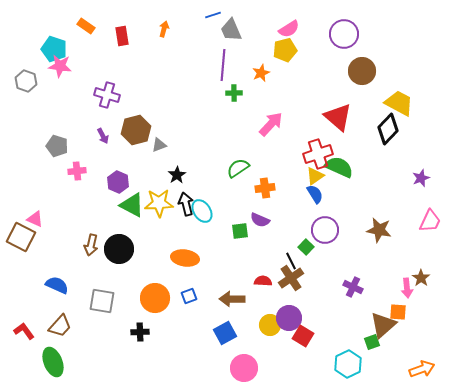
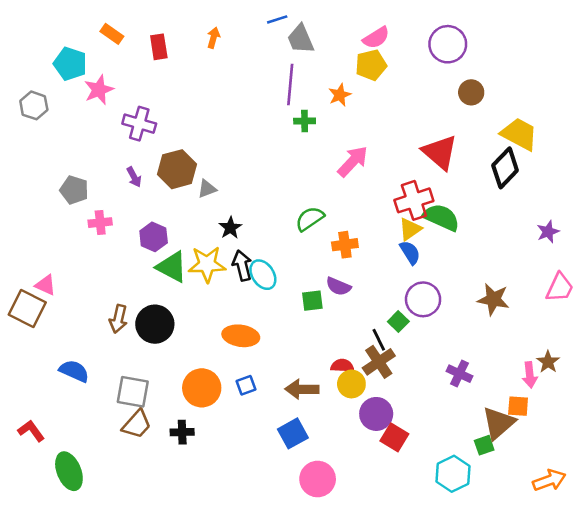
pink star: (60, 66) -> (99, 90), moved, turned -30
brown circle: (362, 71) -> (471, 92), size x0.7
yellow circle: (270, 325) -> (351, 384), moved
brown trapezoid: (60, 326) -> (137, 424), moved

